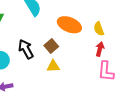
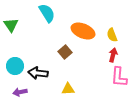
black arrow: (26, 49) -> (38, 73), moved, turned -54
yellow triangle: (53, 66) -> (68, 89), moved

